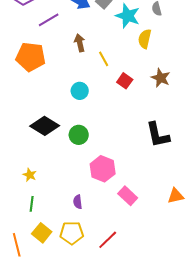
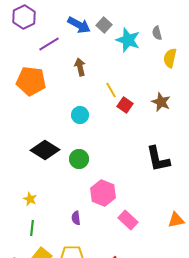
yellow semicircle: (145, 39) -> (170, 58), moved
yellow line: (104, 59) -> (111, 90), moved
purple semicircle: (78, 202) -> (76, 218), moved

